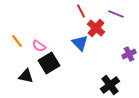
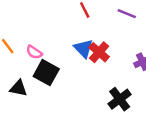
red cross: (96, 28) -> (99, 52), moved
black square: (49, 63) -> (46, 73), turned -30

